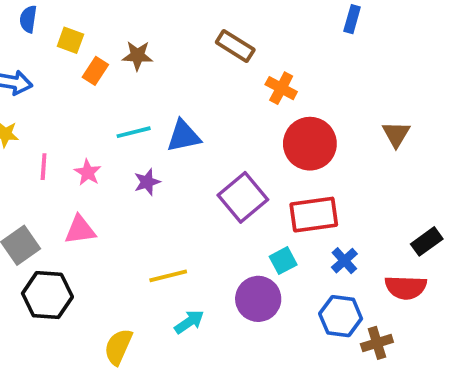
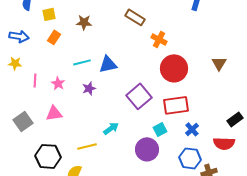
yellow square: (70, 40) -> (49, 14), turned -32
orange rectangle: (95, 71) -> (54, 37), moved
yellow line: (168, 276) -> (87, 146), moved
black hexagon: (47, 295) -> (48, 156), moved
cyan arrow: (189, 322) -> (111, 128), moved

